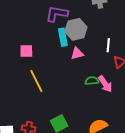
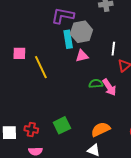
pink square: (26, 51) -> (19, 53), moved
yellow line: (36, 81) -> (41, 67), moved

